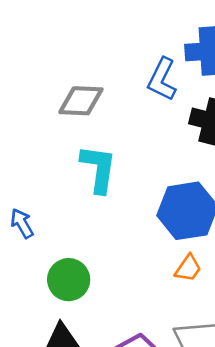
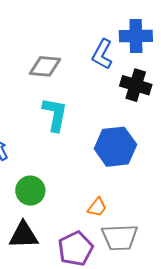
orange trapezoid: (188, 268) -> (97, 207), moved

